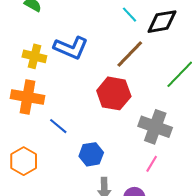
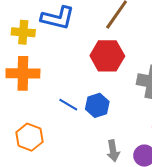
blue line: (58, 126) -> (68, 105), moved
blue hexagon: (91, 154) -> (97, 105), moved

